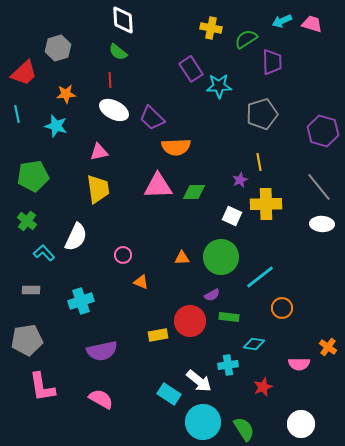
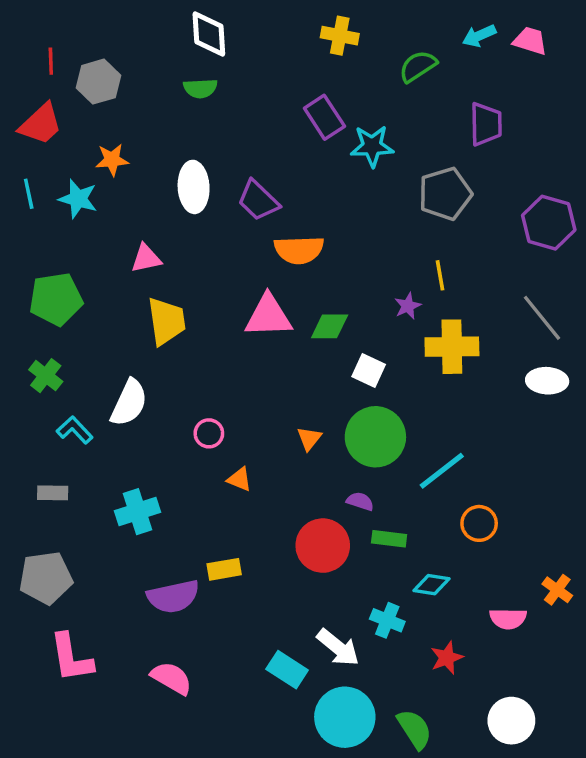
yellow cross: (211, 28) -> (340, 36), moved
green semicircle: (118, 52) -> (200, 88), turned -42
purple trapezoid: (272, 62) -> (486, 124), moved
red line: (110, 80) -> (51, 61), moved
white ellipse: (114, 110) -> (194, 187), turned 60
cyan star: (56, 126) -> (78, 199), moved
pink triangle: (99, 152) -> (146, 258), moved
white square: (232, 216) -> (369, 370), moved
orange triangle: (182, 258) -> (309, 438), turned -49
purple semicircle: (212, 295) -> (360, 501), turned -133
yellow rectangle: (158, 335) -> (224, 569), moved
cyan cross: (228, 365) -> (387, 620), turned 30

